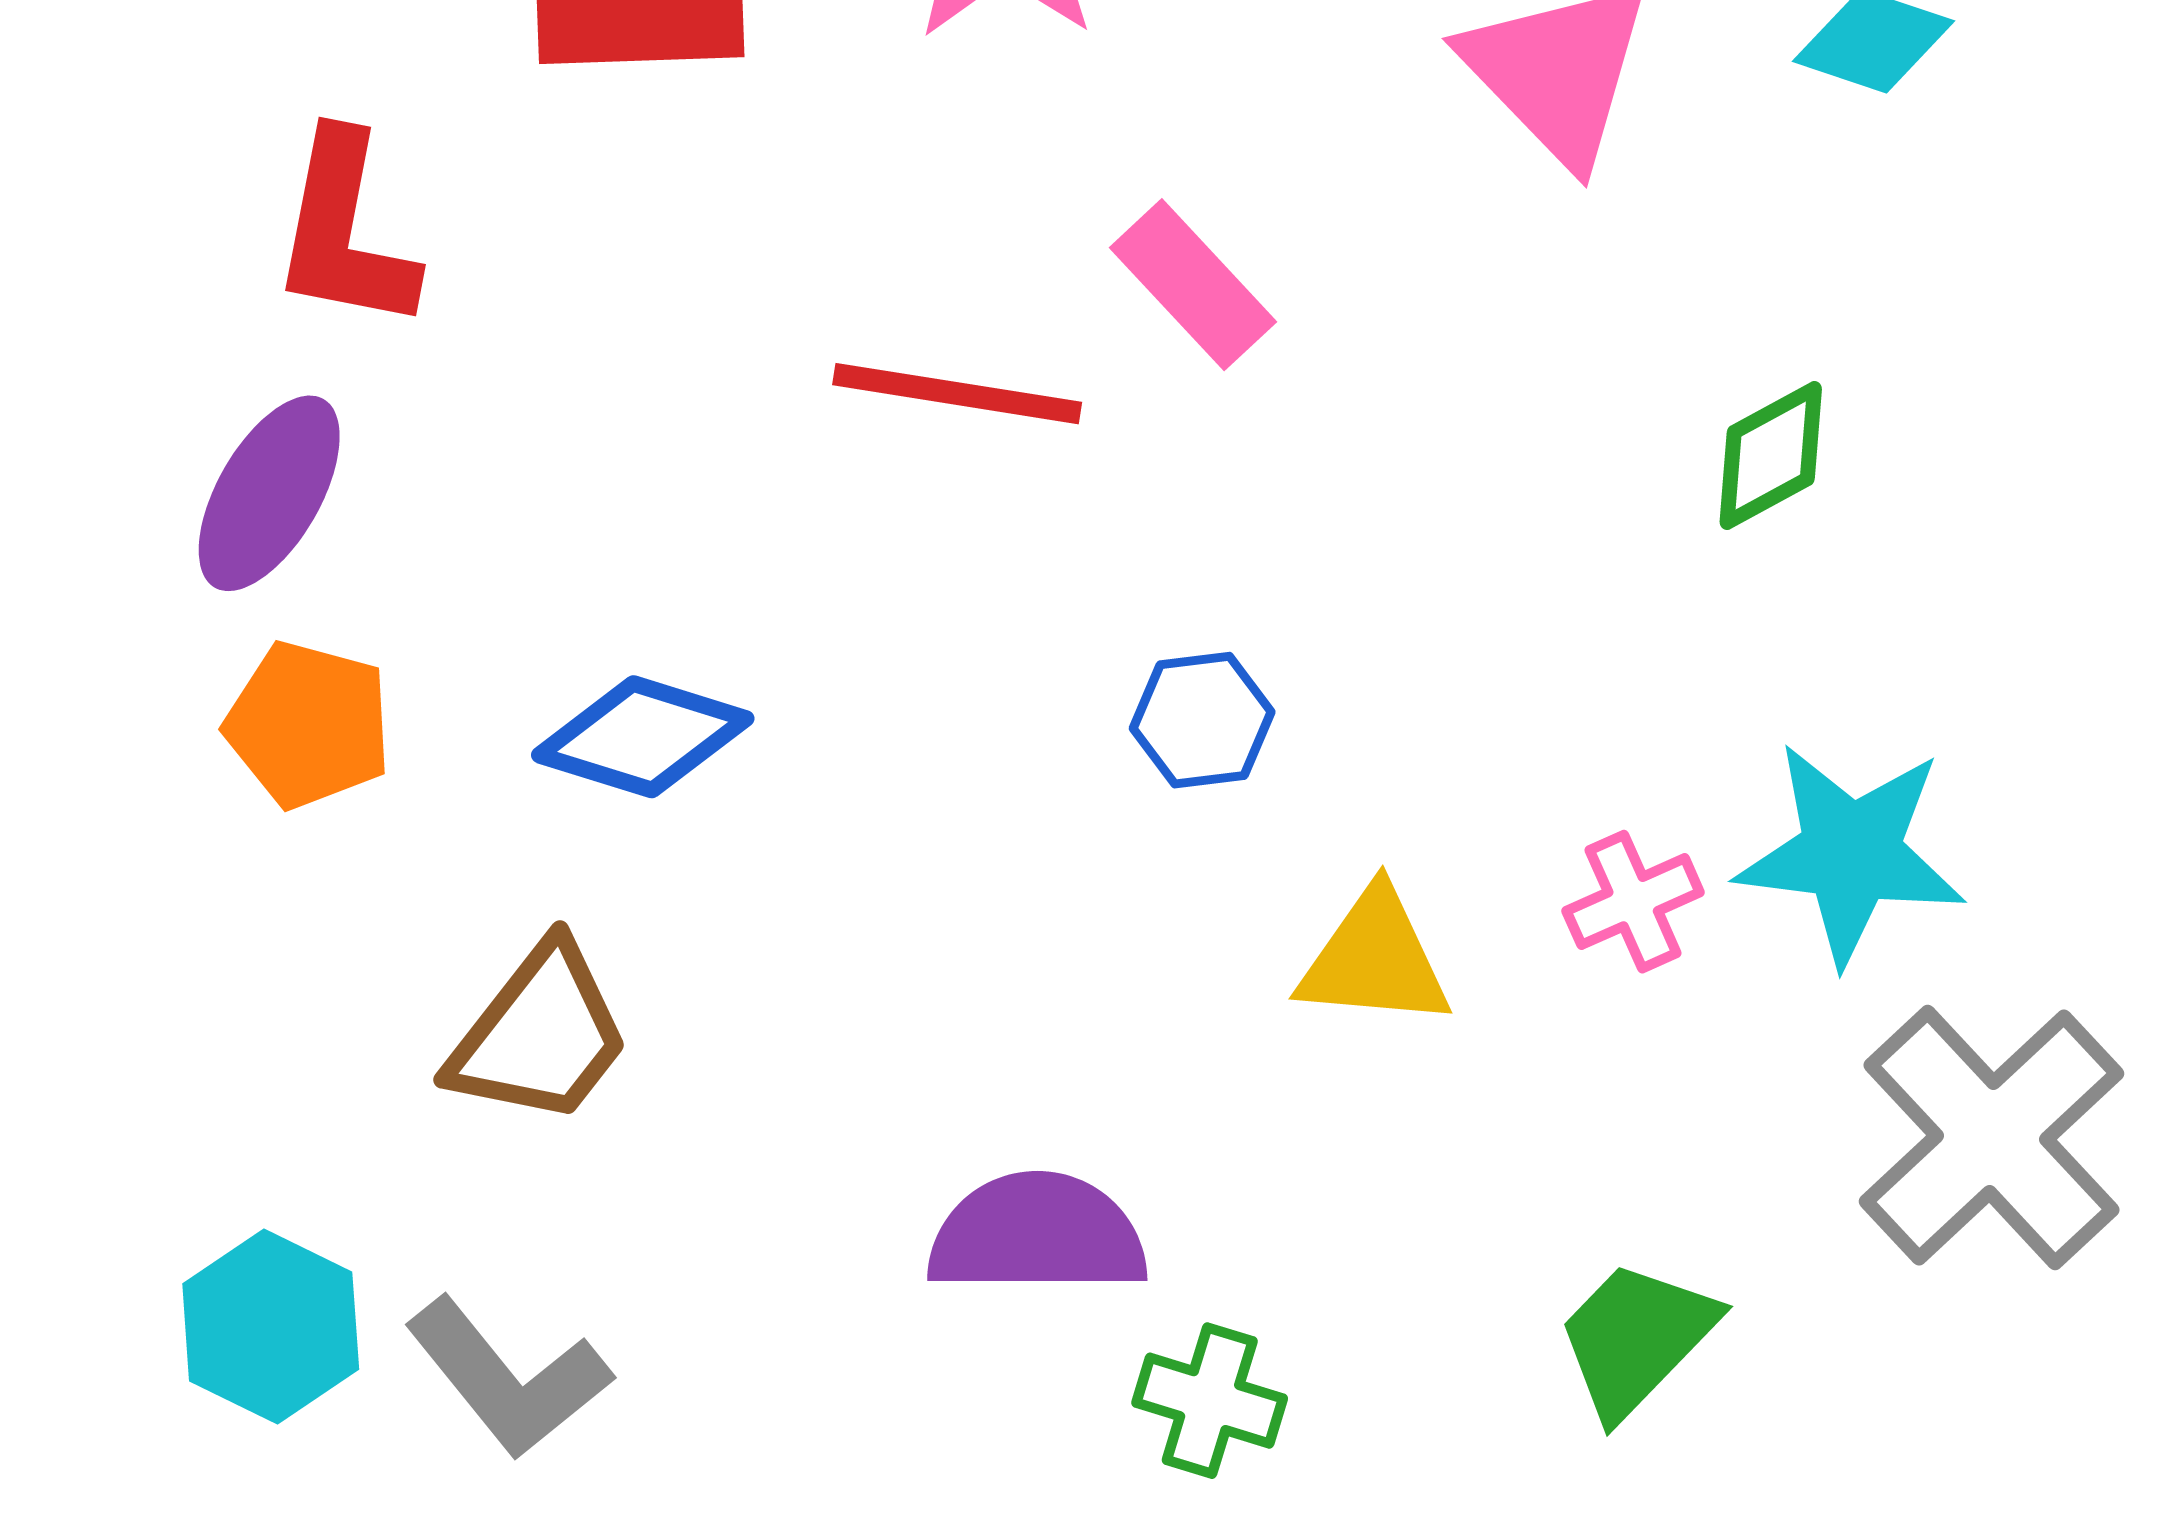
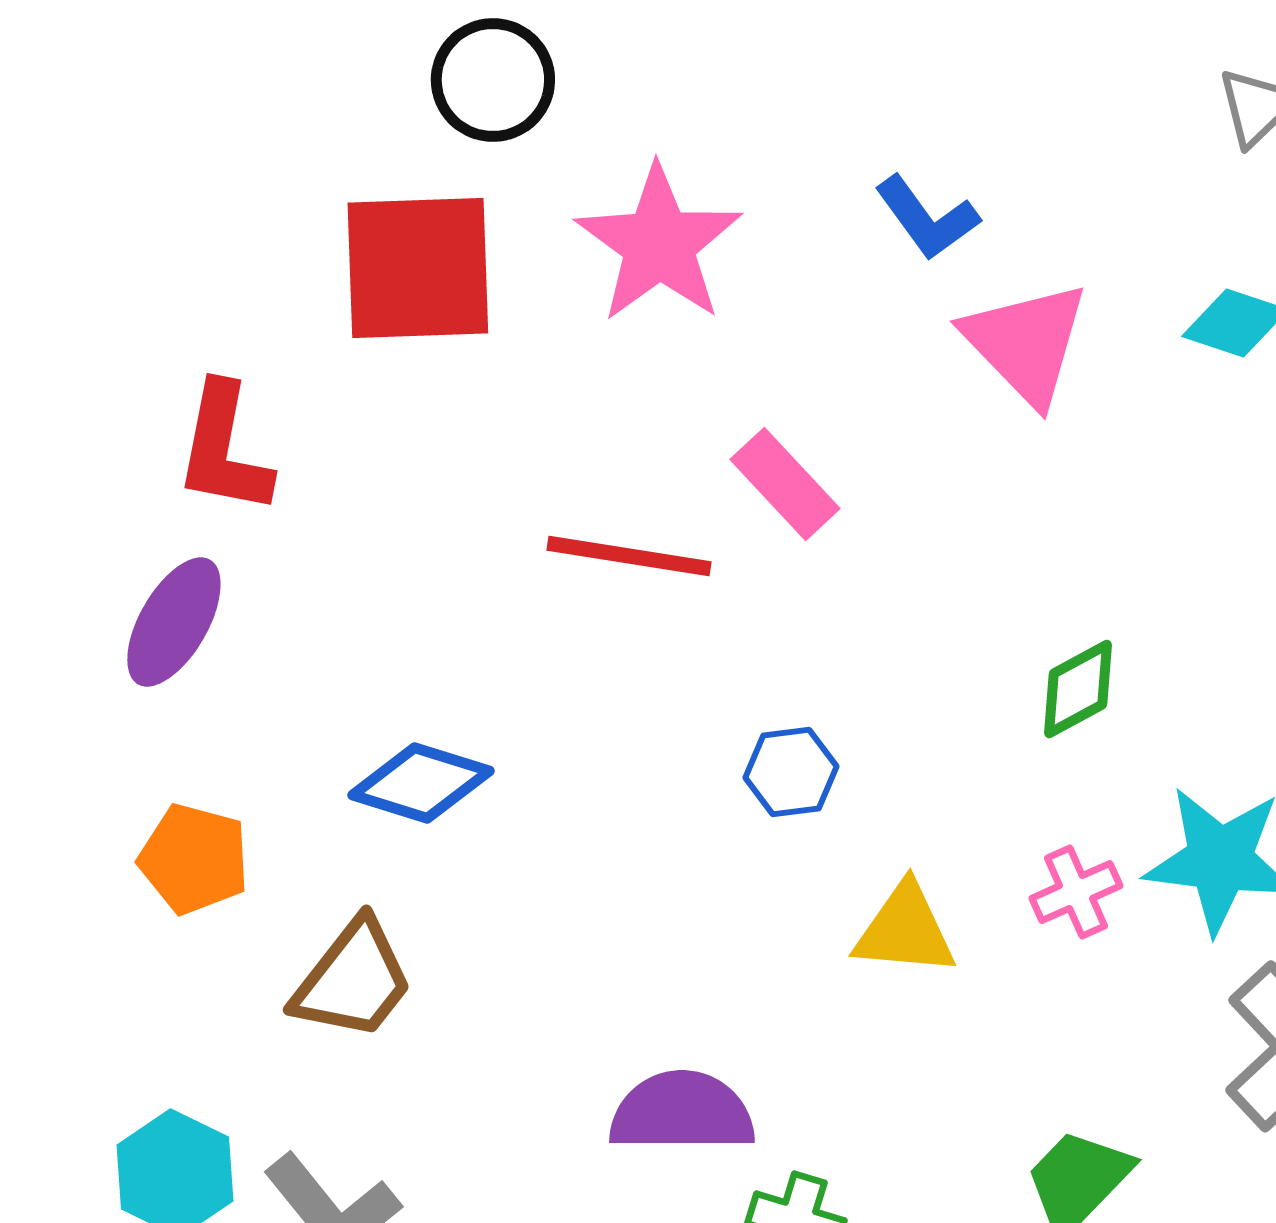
green diamond: (1771, 456) -> (1078, 689), moved
orange pentagon: (308, 725) -> (194, 859), moved

